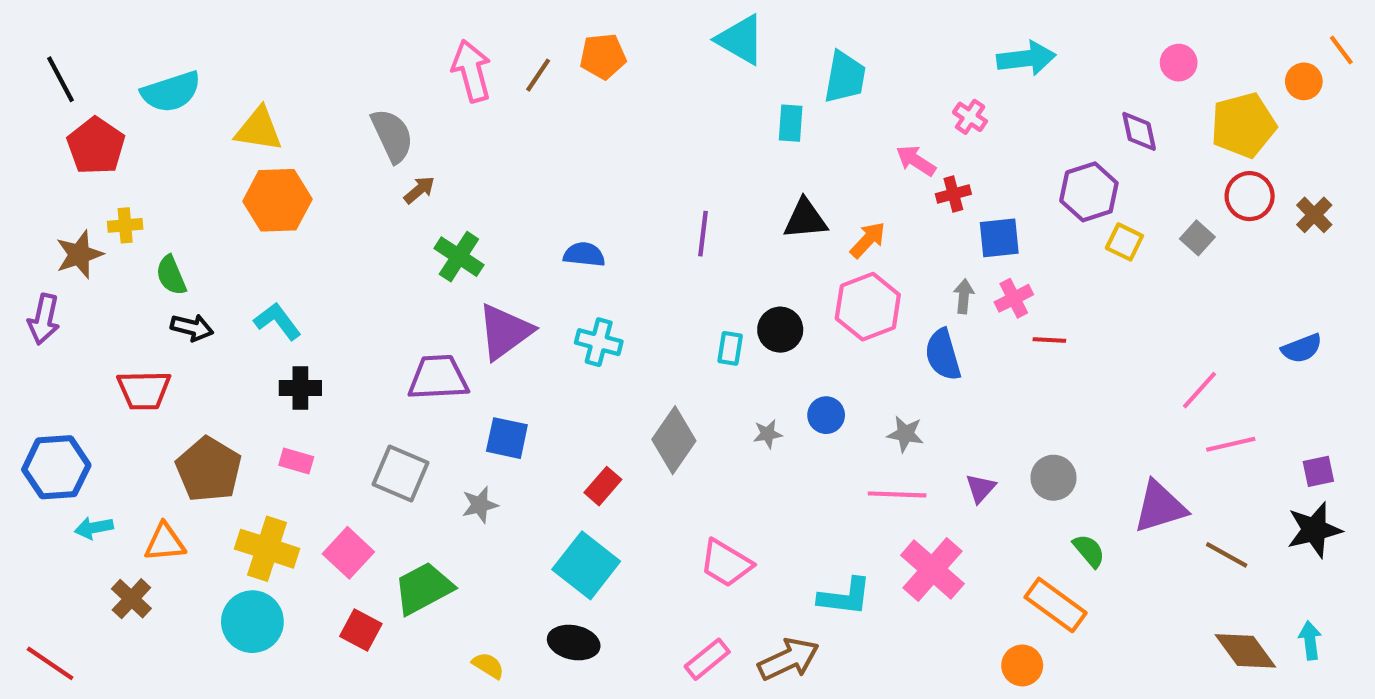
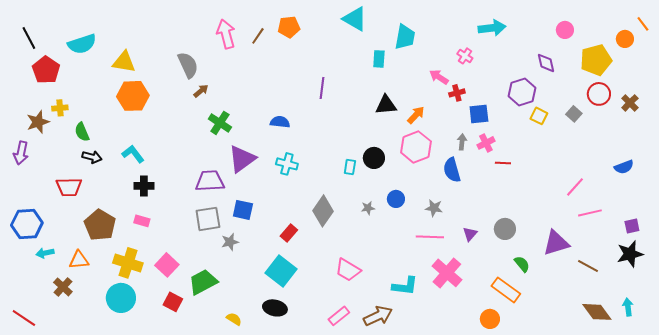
purple line: (703, 234) -> (322, 88), moved
gray square: (401, 474) -> (208, 219), moved, turned -32

